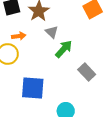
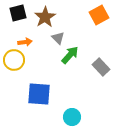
gray rectangle: (87, 72) -> (101, 67), moved

